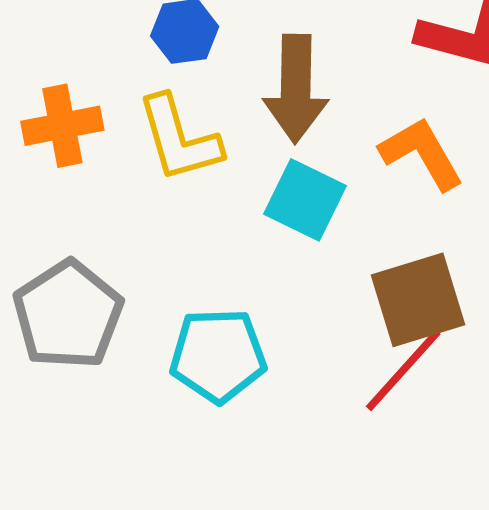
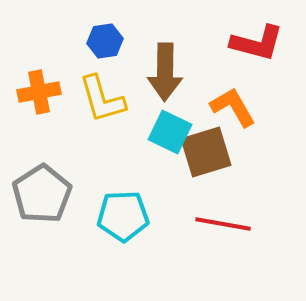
brown square: (418, 300) -> (206, 152), moved
red line: (403, 370) -> (223, 224), turned 58

